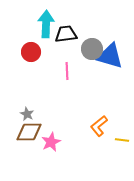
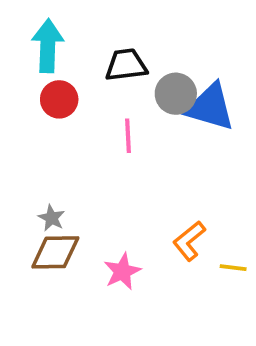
cyan arrow: (46, 24) -> (48, 46), moved
pink star: (51, 142) -> (122, 271), moved

